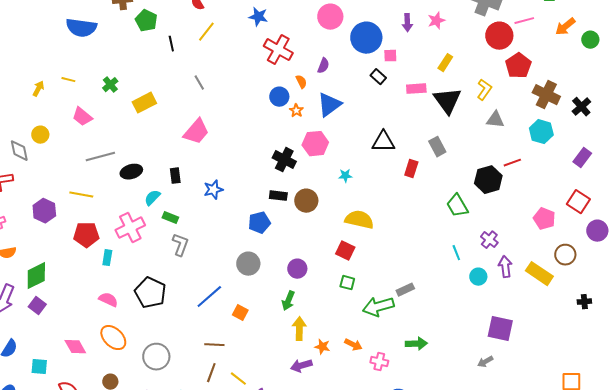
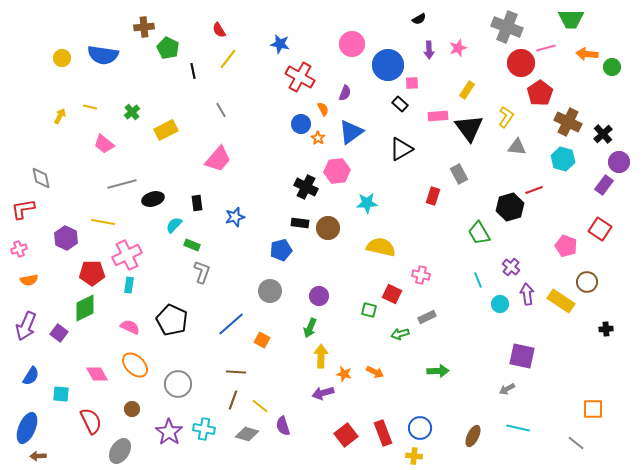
orange arrow: (565, 27) -> (587, 54), turned 45
yellow circle: (40, 135) -> (62, 58), moved
black triangle: (383, 142) -> (401, 149), moved, turned -30
cyan star: (345, 176) -> (367, 203), size x1.5
pink cross: (130, 228) -> (127, 255), moved
purple circle: (597, 231) -> (619, 162), moved
red pentagon: (86, 235) -> (92, 273), moved
red square: (345, 251) -> (392, 294), moved
green diamond: (36, 276) -> (85, 308), moved
green arrow: (378, 307) -> (400, 334), size x0.6
pink cross: (379, 362) -> (421, 275), moved

